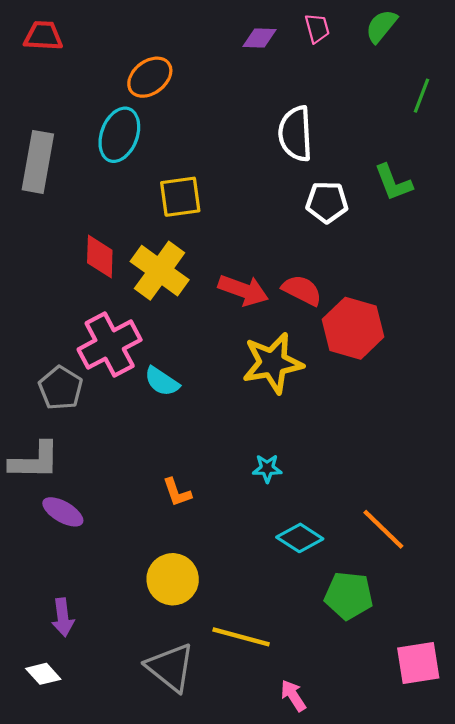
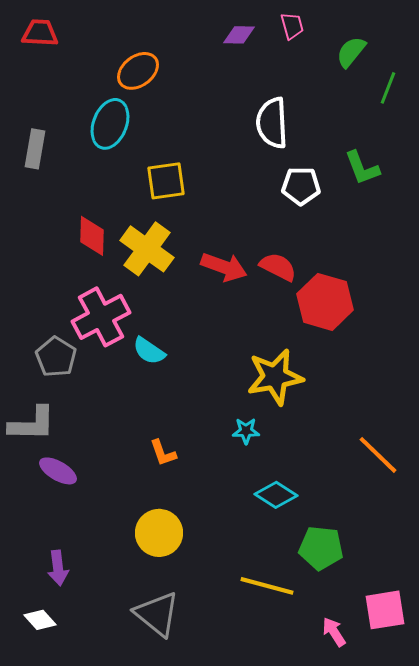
green semicircle: (381, 26) -> (351, 52), moved
gray rectangle: (38, 162) -> (35, 149), size x0.7
yellow star: (273, 363) -> (275, 377), moved
orange line: (383, 529) -> (378, 455), moved
yellow line: (241, 637) -> (267, 586), moved
pink arrow: (293, 696) -> (334, 632), moved

